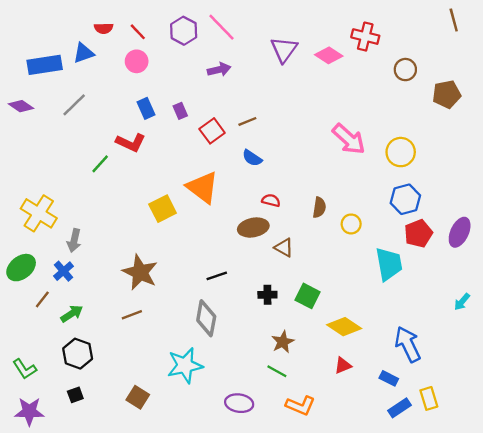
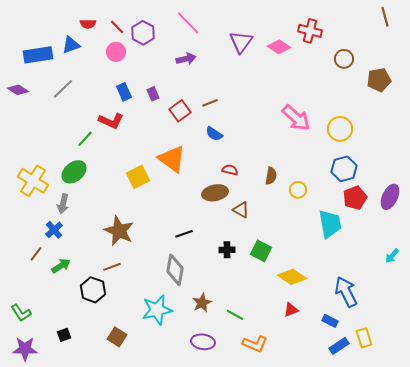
purple hexagon: (184, 31) -> (143, 33), moved
green ellipse: (21, 268) -> (74, 172), moved
brown star: (283, 342) -> (202, 303), moved
black hexagon: (78, 354) -> (93, 290), moved

